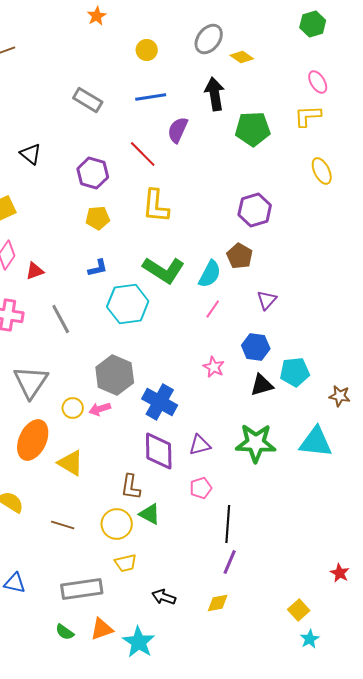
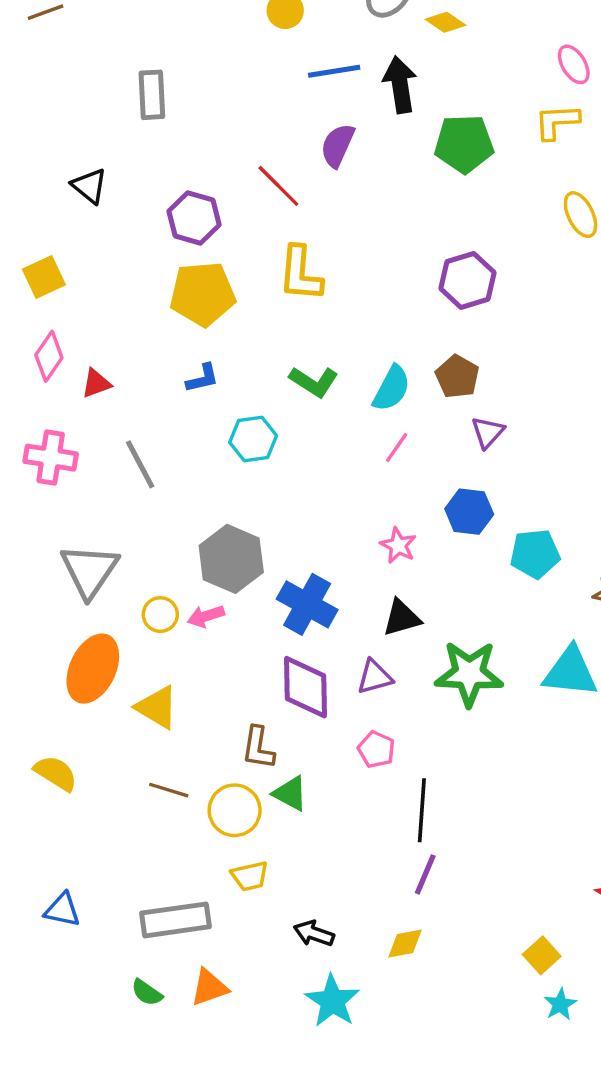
blue line: (151, 97) -> (334, 71), moved
gray rectangle: (88, 100) -> (152, 95), moved, turned 56
yellow pentagon: (98, 218) -> (203, 294), size x1.6
brown pentagon: (240, 256) -> (457, 377), moved
green L-shape: (164, 270) -> (314, 382), size x0.7
cyan hexagon: (128, 304) -> (253, 439), size x0.7
black triangle: (262, 385) -> (402, 618), moved
pink pentagon: (201, 488) -> (376, 750), turned -30
brown line: (63, 525) -> (169, 790), moved
cyan star: (139, 642) -> (332, 1001), moved

